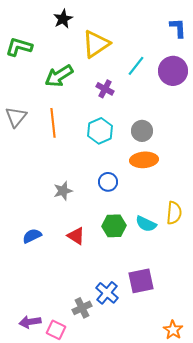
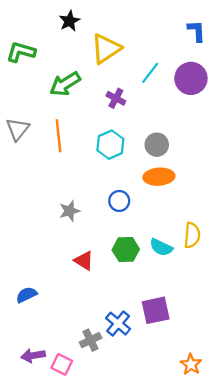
blue semicircle: (32, 236) -> (26, 295), moved

